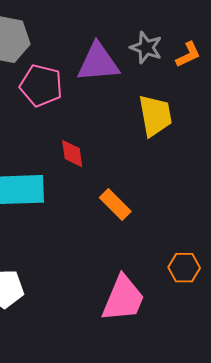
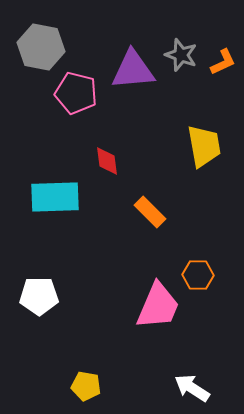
yellow trapezoid: (155, 116) -> (204, 146), moved
orange hexagon: (184, 268) -> (198, 275), moved

